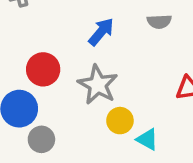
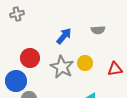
yellow circle: (120, 121) -> (85, 63), moved

